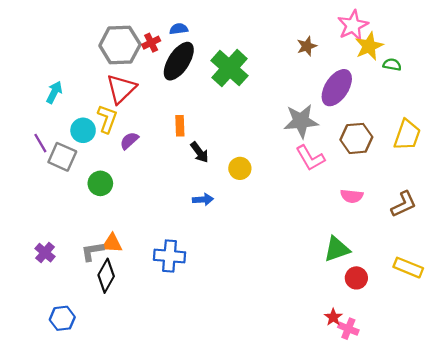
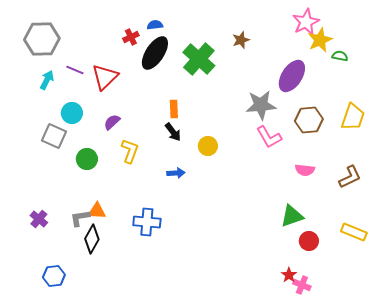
gray hexagon: (120, 45) -> (42, 39), moved
brown star: (307, 46) -> (241, 40), moved
yellow L-shape: (107, 119) -> (130, 151), moved
orange rectangle: (180, 126) -> (174, 109), moved
purple line: (40, 143) -> (75, 70), moved, turned -36

